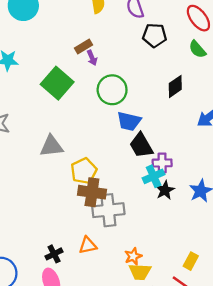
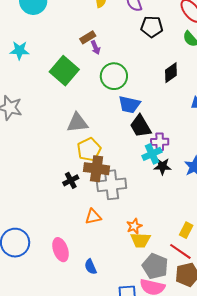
gray triangle: (51, 146) -> (77, 123), moved
black star: (165, 190) -> (162, 166), turned 30
black cross: (54, 254) -> (71, 180), moved

